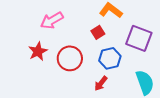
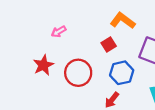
pink arrow: (52, 20) -> (59, 31), size x0.6

